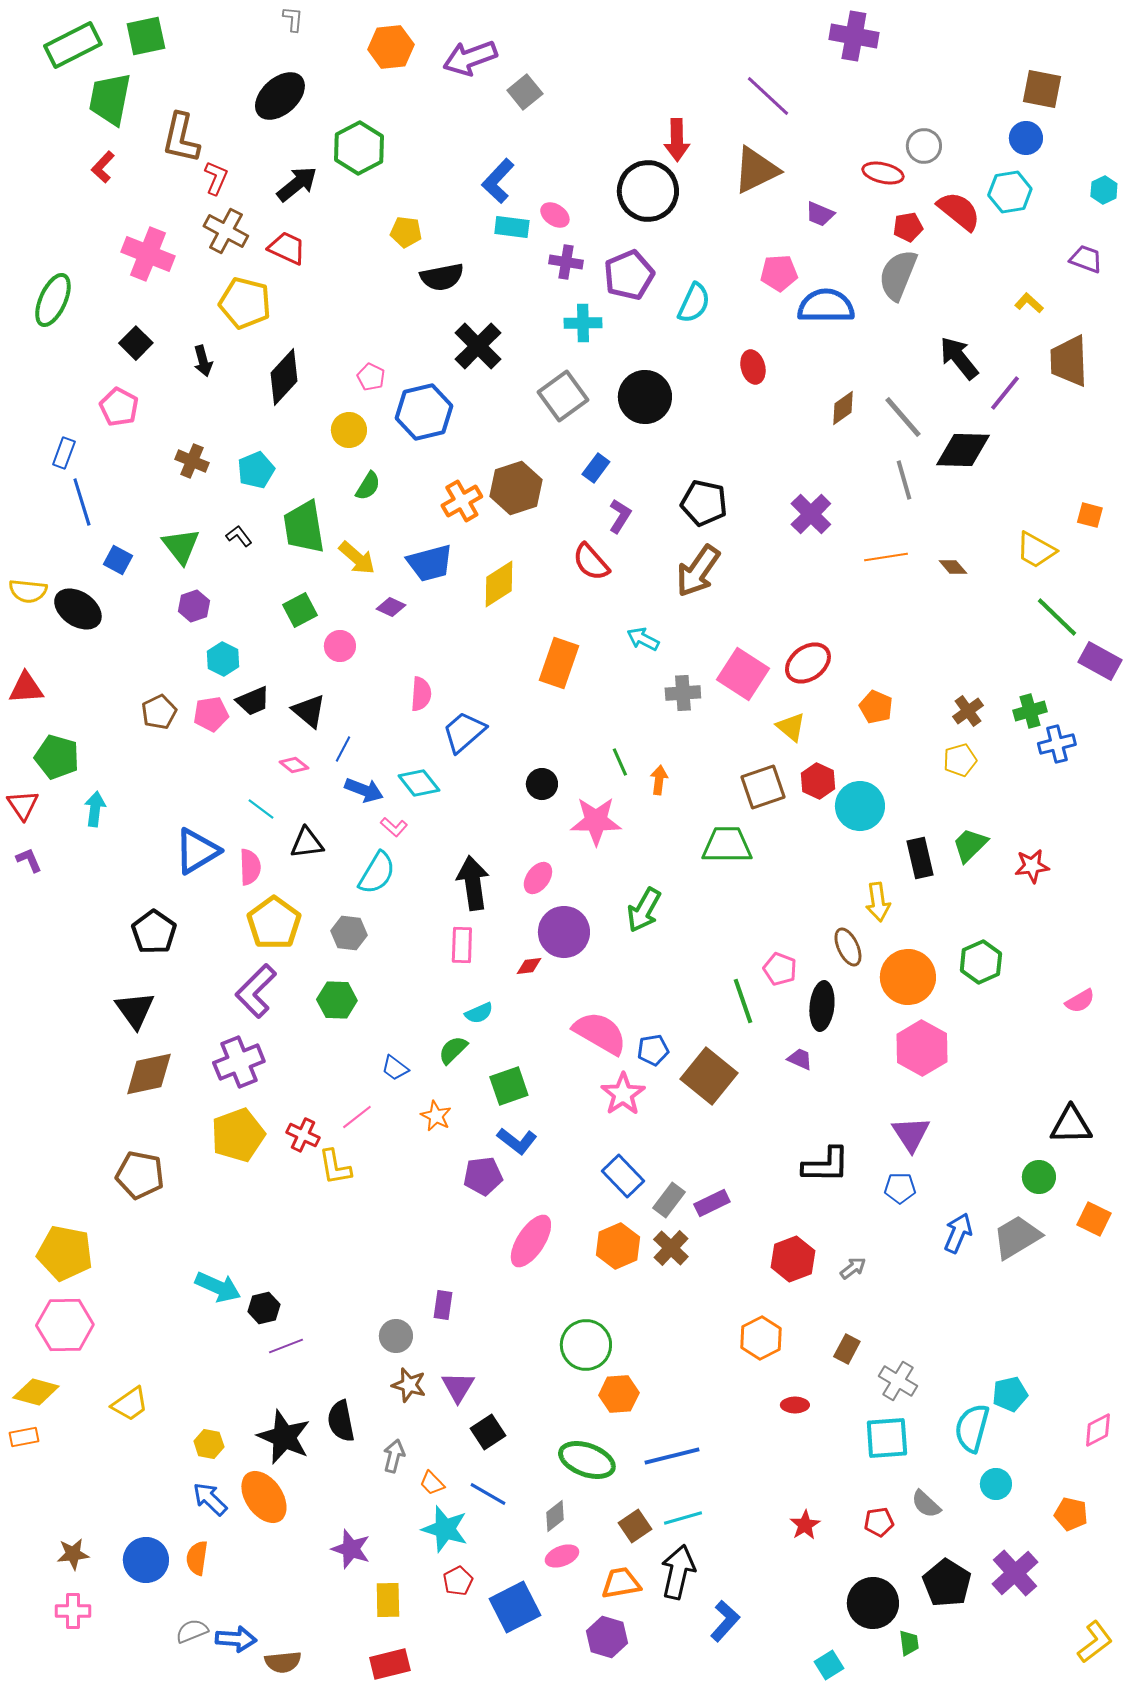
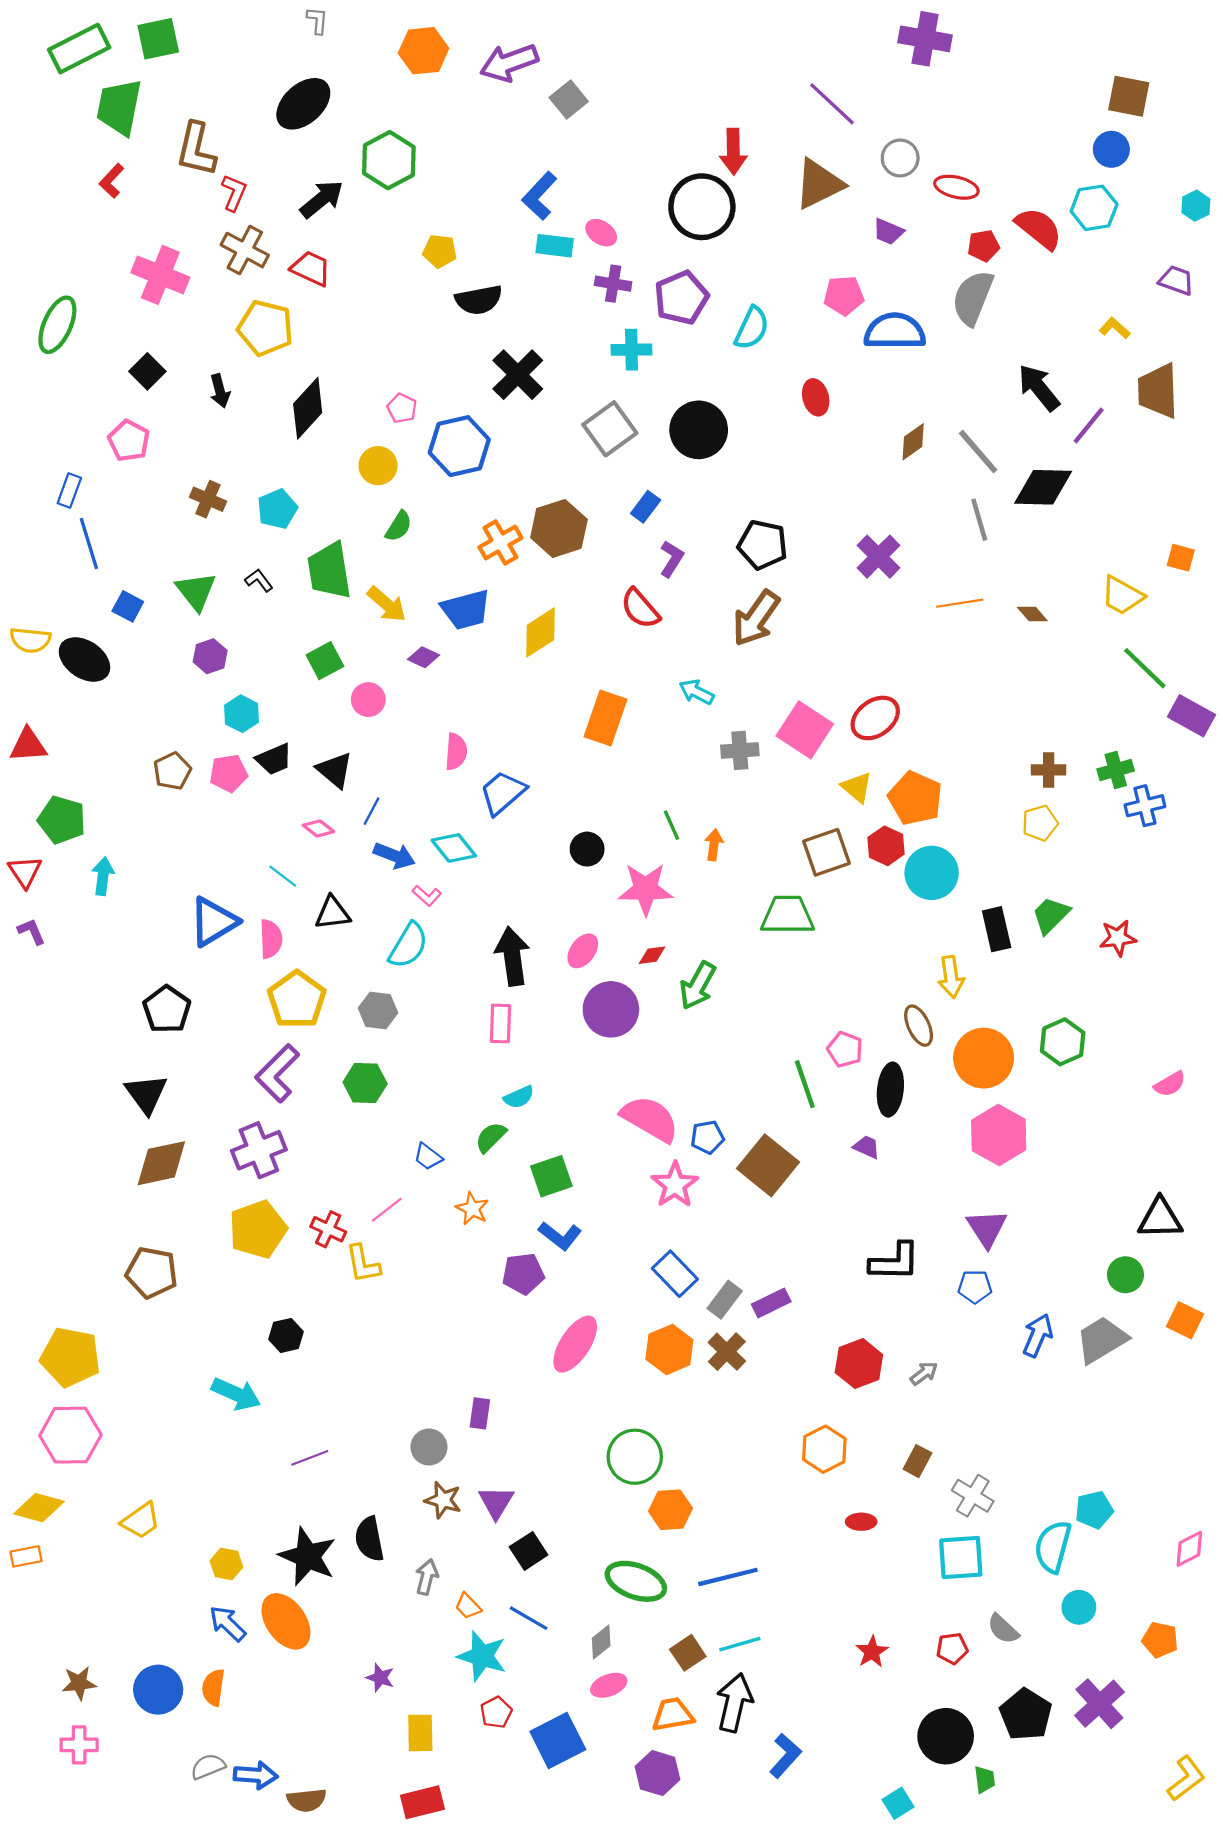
gray circle: (924, 146) -> (900, 158), moved
orange pentagon: (876, 707) -> (915, 798), moved, size x1.5
brown cross: (968, 711) -> (1049, 770), turned 36
red diamond: (529, 966) -> (652, 955), moved
black hexagon: (264, 1308) -> (286, 1335), moved
purple star: (351, 1549) -> (380, 1678), size x0.7

